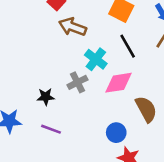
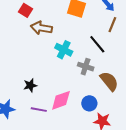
black line: (128, 46) -> (97, 44), moved
gray cross: (77, 82) -> (86, 67), moved, turned -35
pink diamond: (119, 83) -> (61, 100), moved

